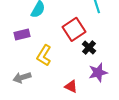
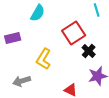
purple rectangle: (22, 34) -> (13, 38), moved

